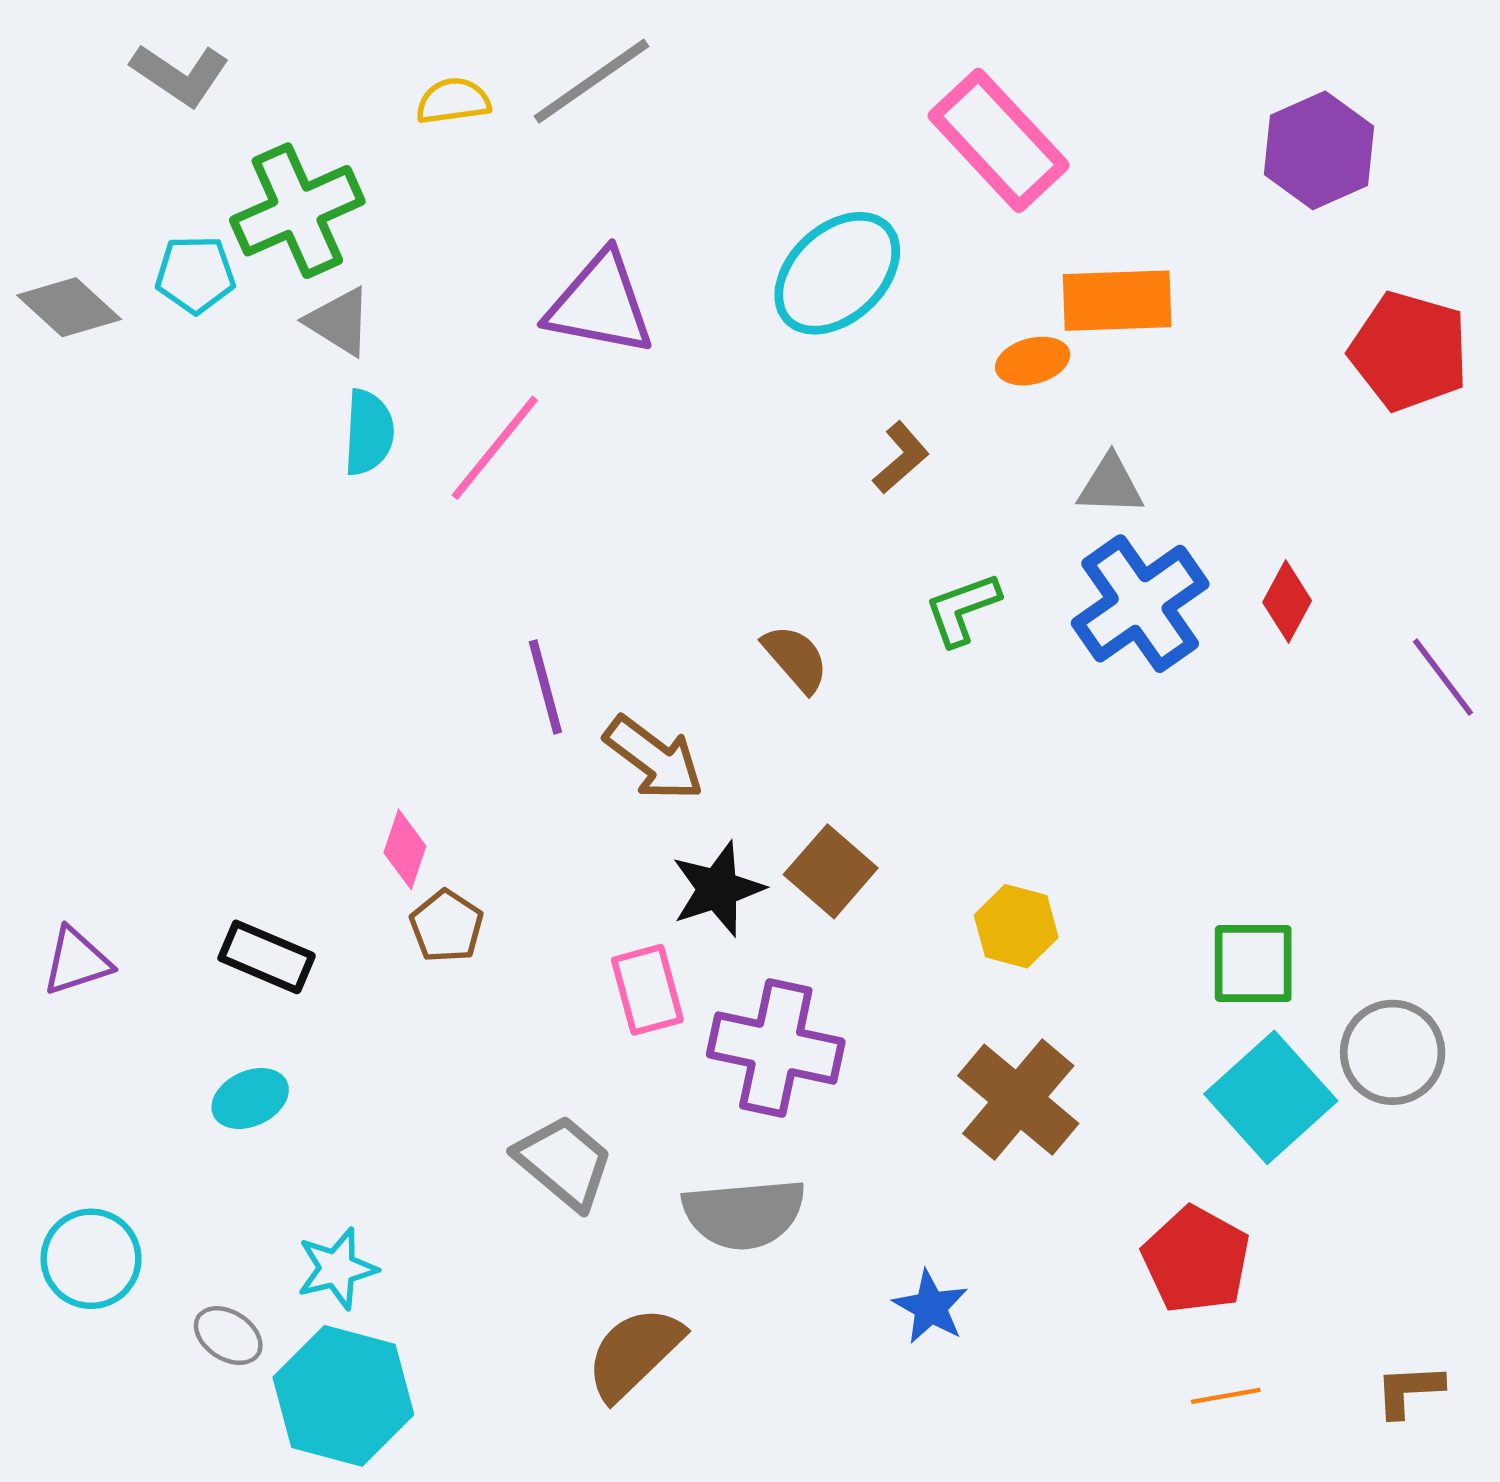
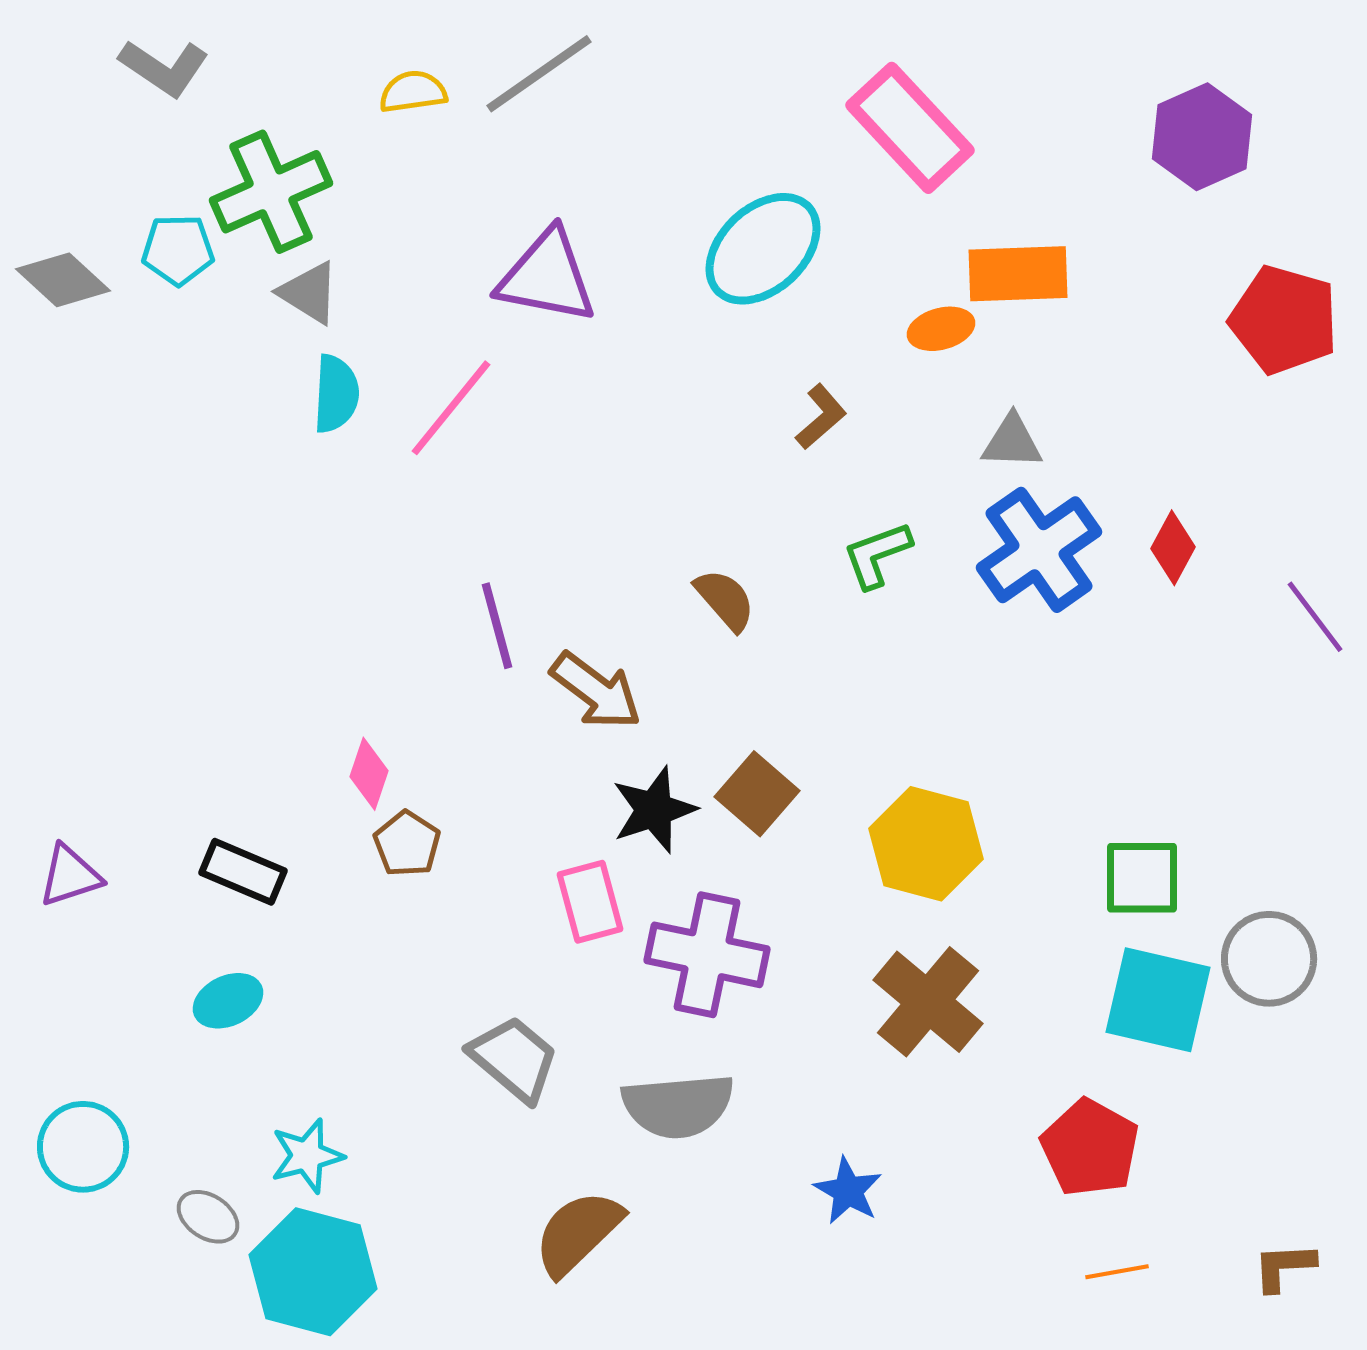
yellow hexagon: (1016, 926) -> (926, 844), size x1.5
cyan square: (1271, 1097) -> (1158, 1000), turned -35

